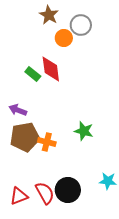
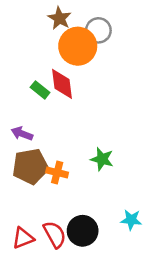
orange circle: (64, 38) -> (78, 46), size x1.8

